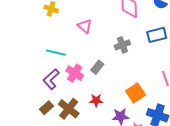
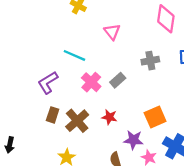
purple L-shape: (51, 79) -> (48, 82), moved
brown rectangle: (47, 108) -> (53, 115), turned -40

